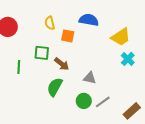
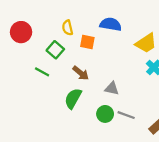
green square: (42, 53) -> (55, 50), moved, turned 35
green line: (19, 67) -> (42, 72), moved, turned -64
gray line: (103, 102) -> (126, 115), turned 56

